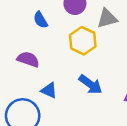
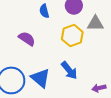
blue triangle: (49, 90) -> (41, 78), moved, size x1.5

